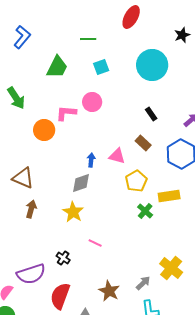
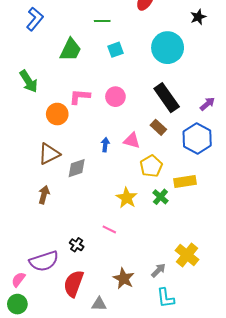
pink circle: (92, 102) -> (115, 97), moved
black rectangle: (151, 114) -> (167, 98), size x2.0
brown triangle: (23, 178) -> (49, 154), moved, turned -50
gray diamond: (81, 183) -> (77, 168), moved
yellow star: (73, 212) -> (127, 198), moved

